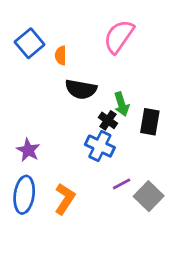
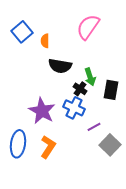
purple star: (28, 150) -> (42, 111), moved, size x1.5
purple line: (122, 184) -> (94, 127), moved

